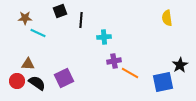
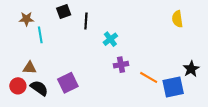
cyan line: (38, 33) -> (40, 35), turned 56
cyan cross: (104, 37) -> (110, 39), turned -32
orange line: (130, 73) -> (149, 77), moved

